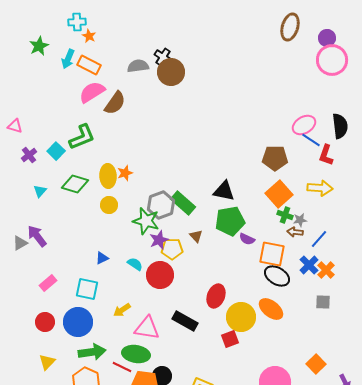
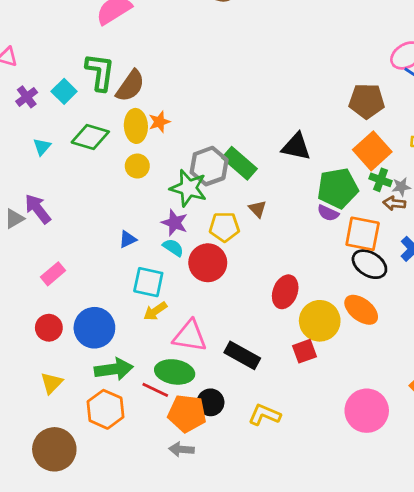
brown semicircle: (115, 103) -> (130, 86), moved
green L-shape: (82, 137) -> (100, 72), turned -60
green pentagon: (230, 221) -> (338, 188), moved
purple star: (159, 240) -> (175, 223), moved, turned -30
cyan square: (87, 289) -> (148, 282), moved
black rectangle: (185, 321) -> (242, 355), moved

